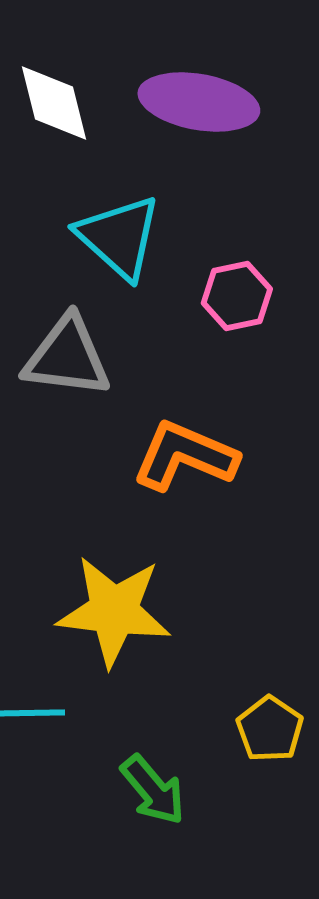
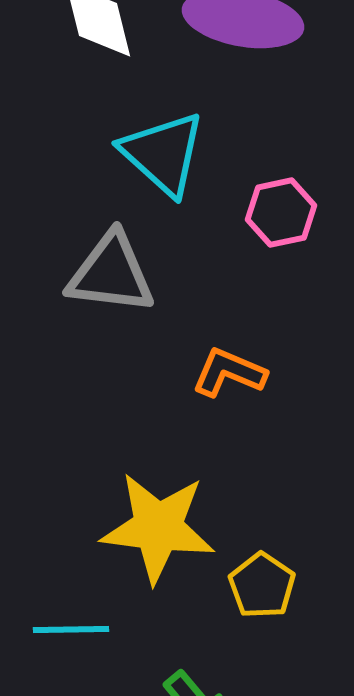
orange L-shape: (185, 456) -> (229, 373), size x0.7
yellow pentagon: (270, 729) -> (262, 586), moved

